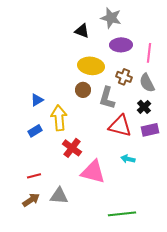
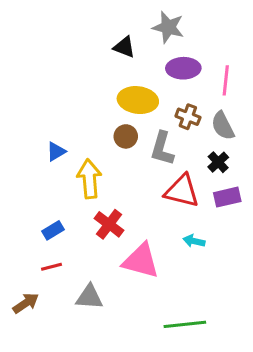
blue rectangle: (35, 131) -> (53, 230), moved
brown arrow: (31, 200) -> (26, 303), moved

